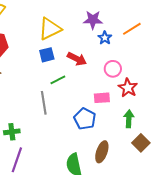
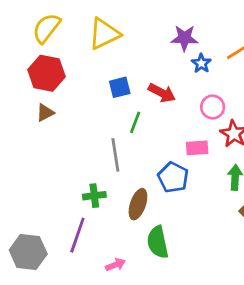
yellow triangle: (50, 29) -> (104, 34), moved
green line: (58, 80) -> (135, 122), turned -42
green cross: (12, 132) -> (94, 196), moved
brown ellipse: (102, 152) -> (138, 204), moved

